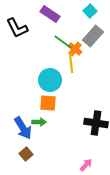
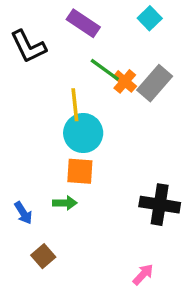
gray rectangle: (93, 36) -> (155, 83), moved
yellow line: (71, 63) -> (75, 105), moved
blue arrow: (23, 128) -> (23, 213), moved, size x0.6

